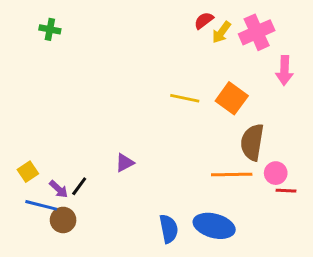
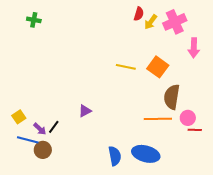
red semicircle: (204, 21) -> (139, 14), turned 144

